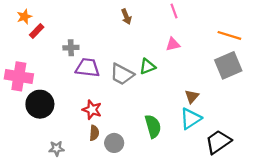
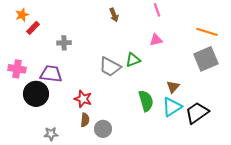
purple trapezoid: (88, 68) -> (51, 74), moved
pink cross: (19, 76) -> (17, 69), size x0.7
green semicircle: (153, 126) -> (146, 101), moved
black trapezoid: (218, 142) -> (197, 113), moved

